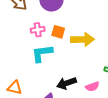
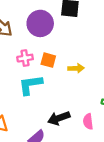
yellow arrow: (82, 39) -> (76, 68), size x0.6
pink semicircle: (92, 87) -> (88, 122), turned 104

